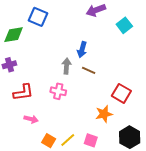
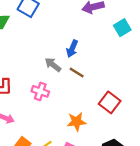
gray arrow: (67, 66) -> (53, 65), turned -63
orange star: (104, 114) -> (77, 122), moved

